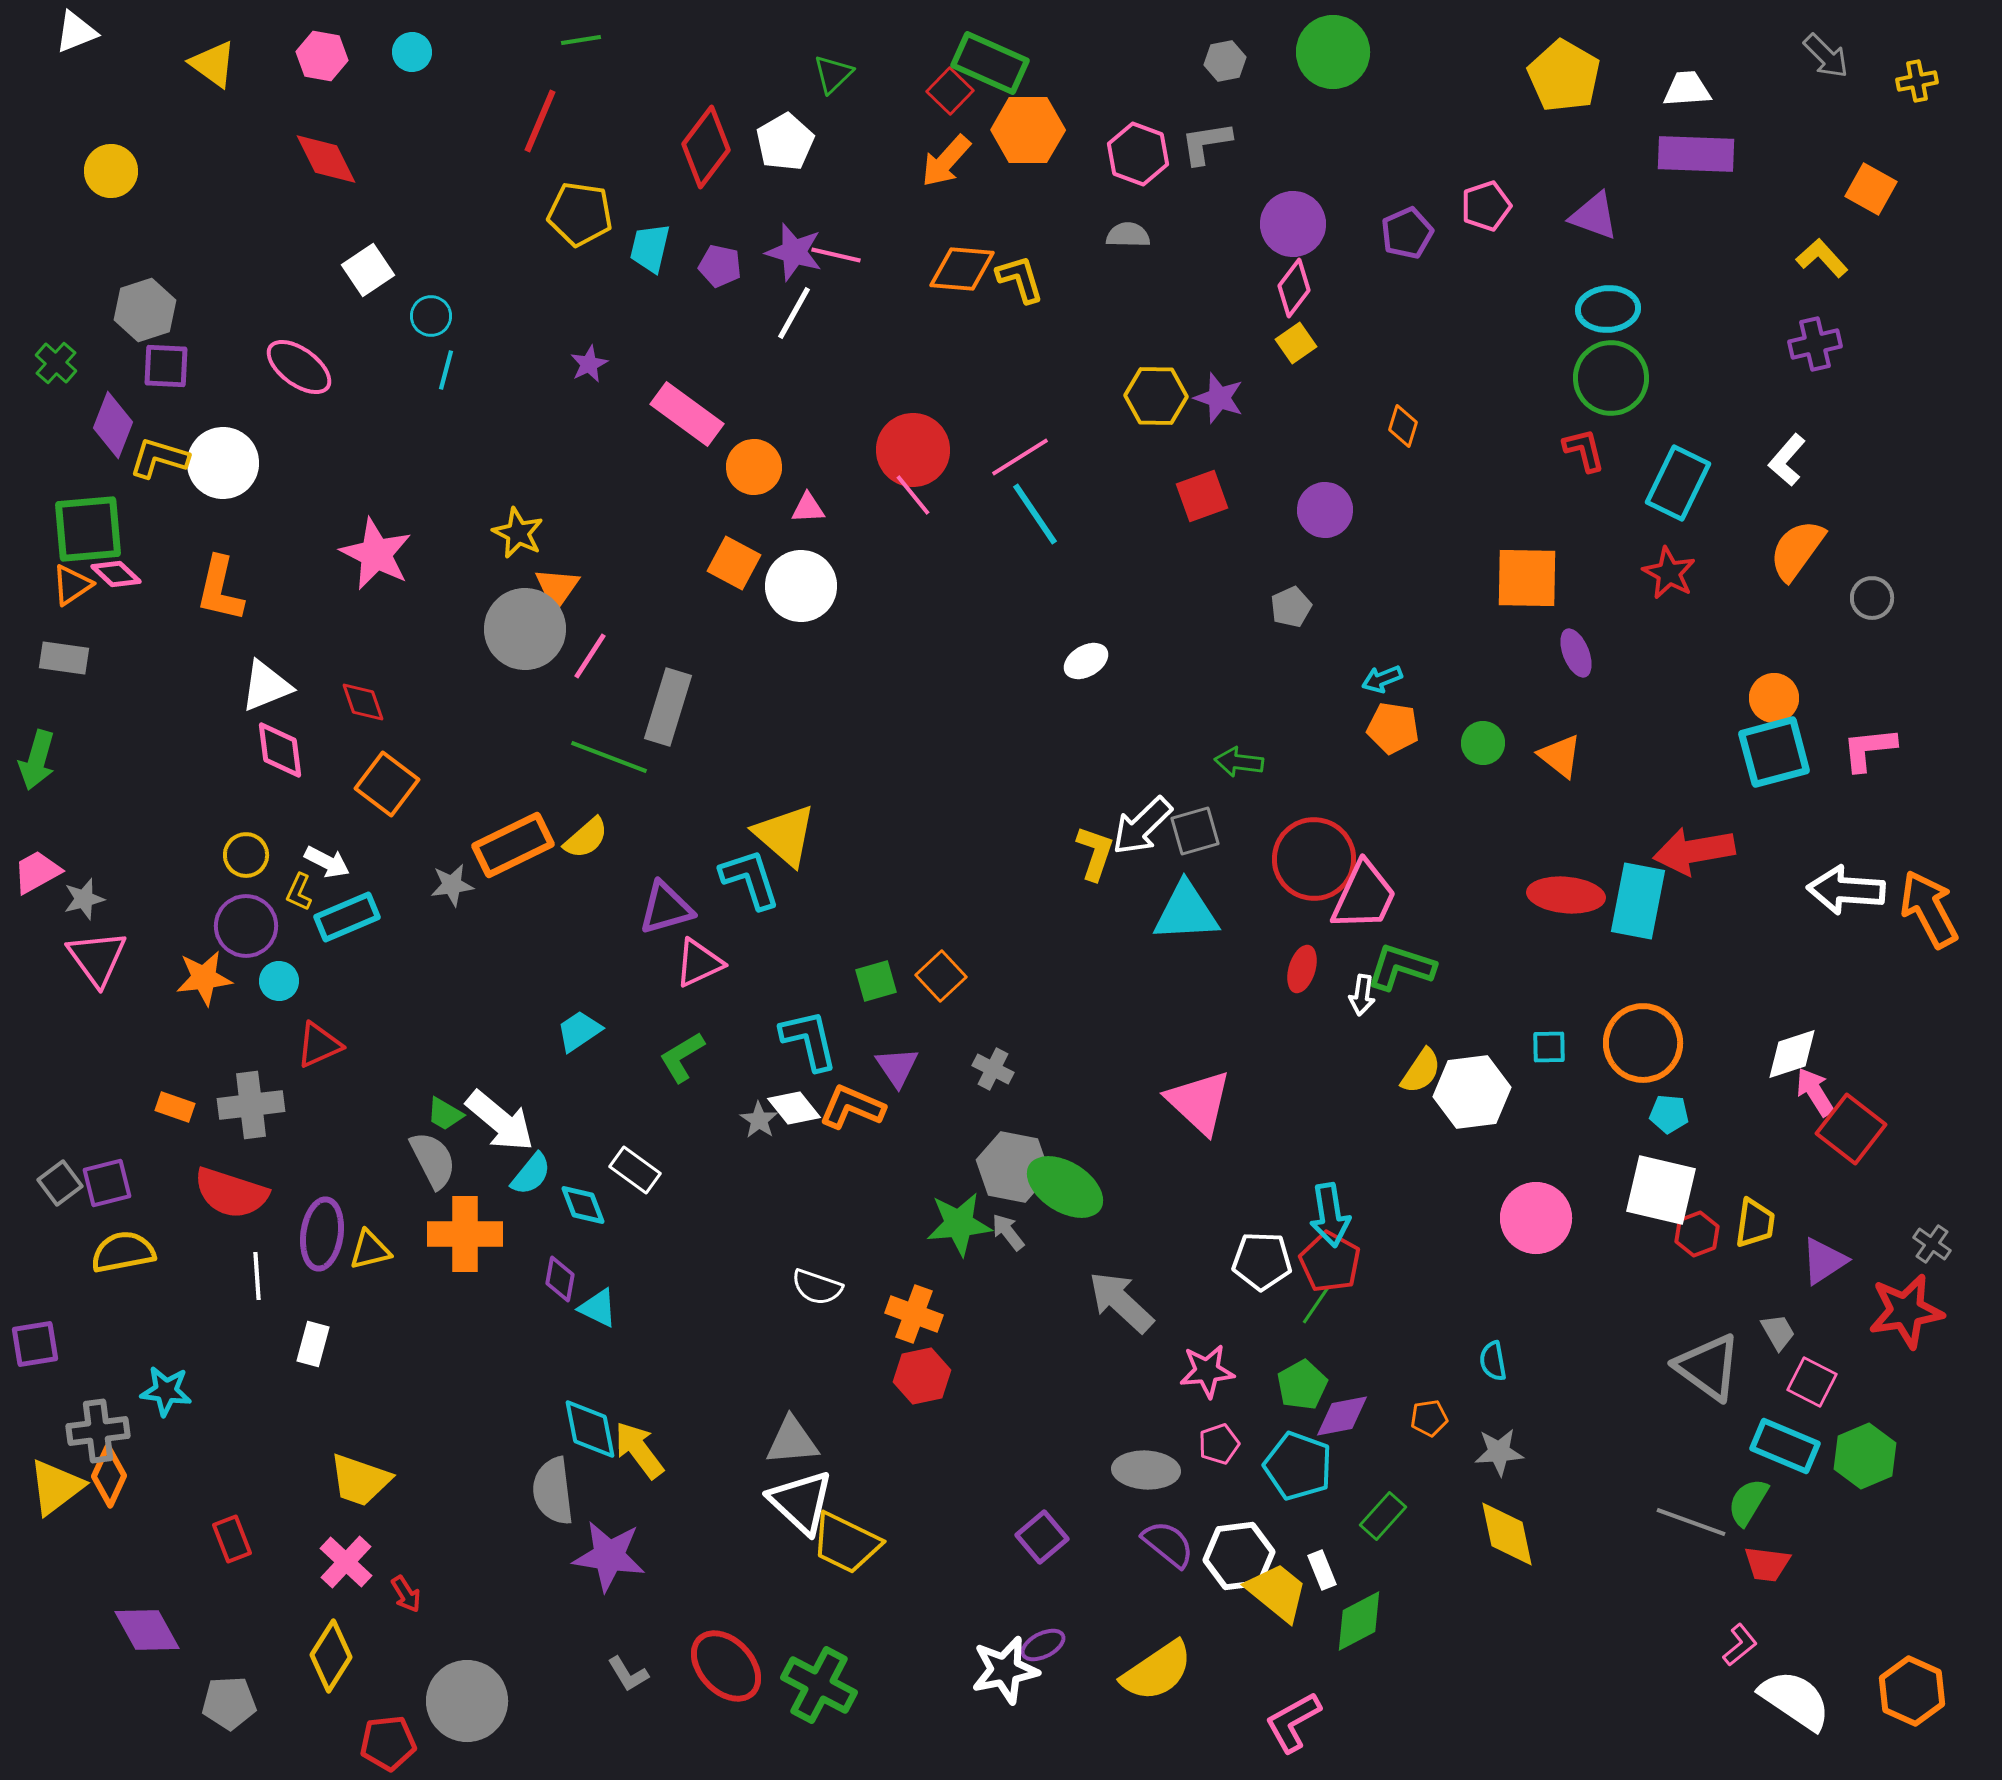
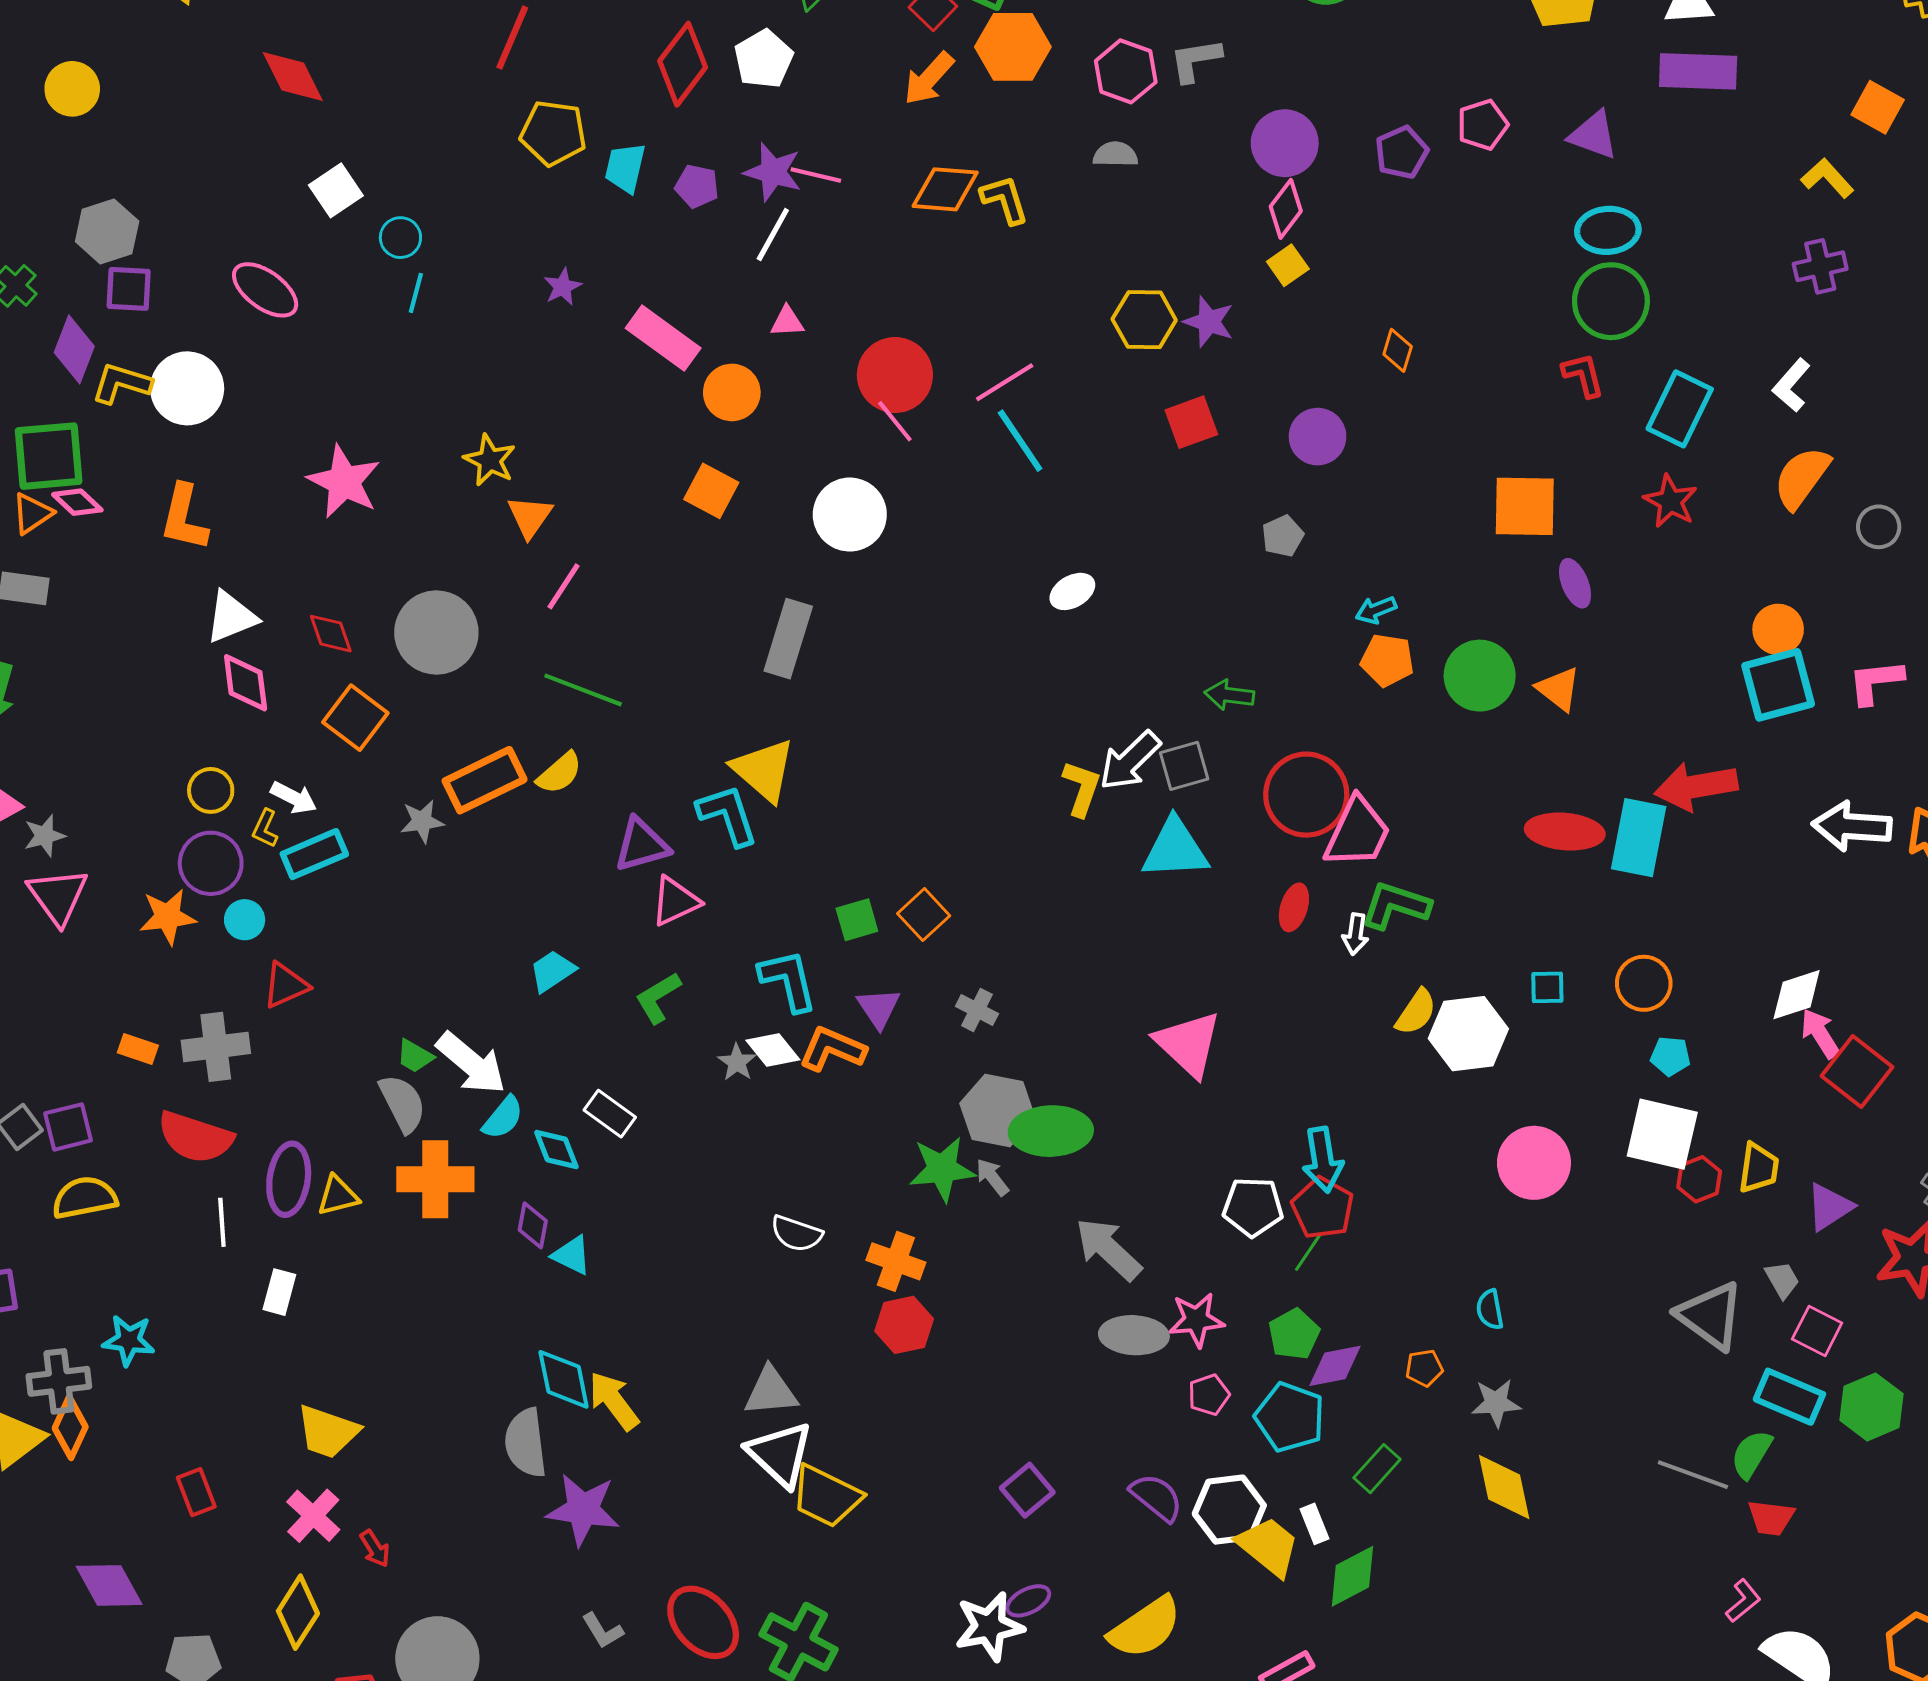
pink triangle: (808, 508) -> (787, 322), moved
white circle: (801, 586) -> (850, 515), moved
gray circle: (525, 629) -> (436, 632), moved
gray rectangle: (668, 707) -> (788, 639), moved
green circle: (1483, 743) -> (1480, 676), size x1.6
orange circle: (1643, 1043) -> (1644, 983), size x0.7
green ellipse: (1065, 1187) -> (1051, 1131), turned -34
gray ellipse: (1146, 1470) -> (1134, 1335), moved

